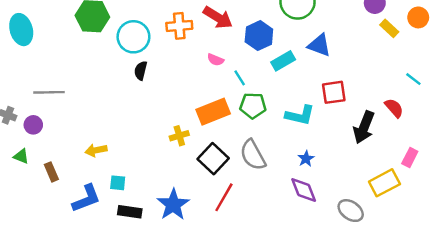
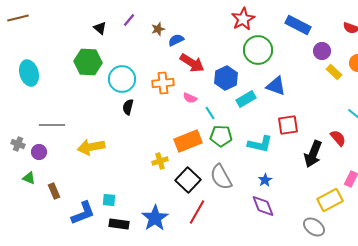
orange cross: (179, 26) -> (163, 83), moved
yellow arrow: (96, 150) -> (91, 147), moved, size x1.5
gray ellipse: (351, 211) -> (314, 227), moved

